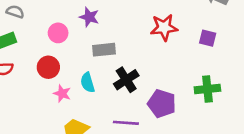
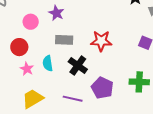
red star: (164, 27) -> (101, 41), moved
black cross: (126, 80) -> (78, 66), turned -30

